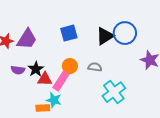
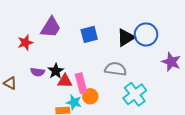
purple trapezoid: (27, 39) -> (51, 27), moved
orange circle: (70, 66) -> (90, 96), moved
gray semicircle: (95, 67) -> (116, 69), size x1.5
pink rectangle: (61, 81) -> (81, 83), turned -48

